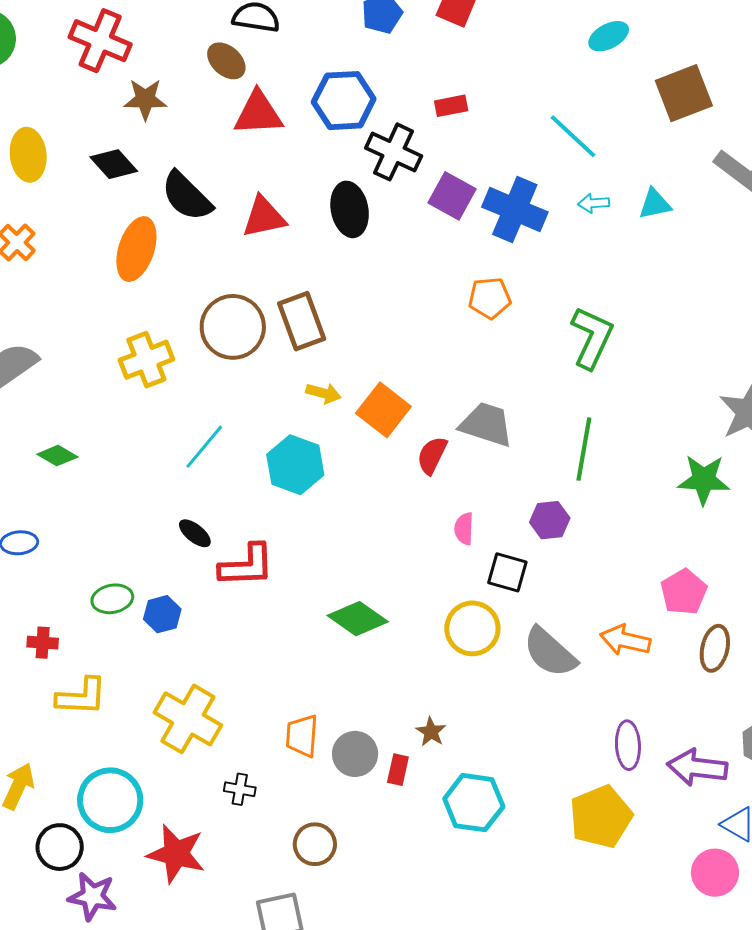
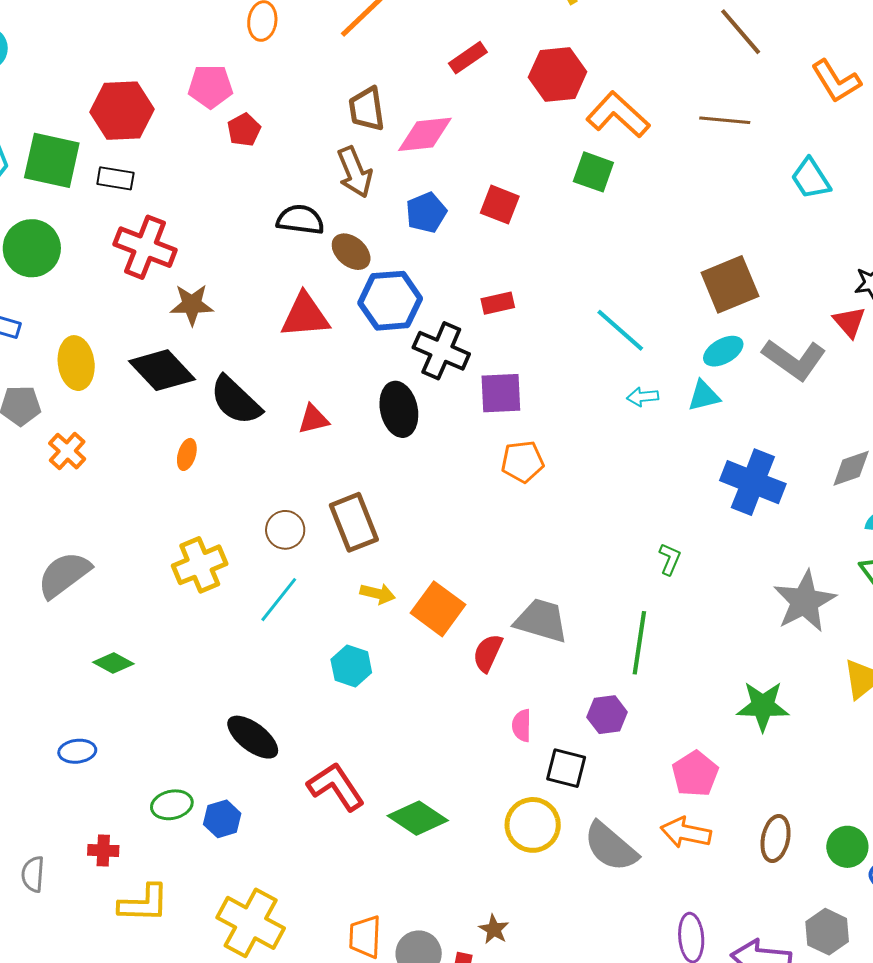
cyan ellipse: (609, 36) -> (723, 351), moved
brown ellipse: (226, 61) -> (351, 252), moved
black diamond: (114, 164) -> (162, 370), size x1.4
purple square: (452, 196) -> (501, 393), turned -30
blue cross: (515, 209) -> (753, 482), moved
red triangle: (264, 217) -> (313, 419), size x0.7
orange ellipse: (136, 249) -> (187, 454), size x0.5
orange pentagon: (490, 298) -> (522, 462), moved
brown circle: (233, 327) -> (285, 530), size x0.6
green L-shape: (592, 338) -> (670, 559), moved, size x0.5
cyan line: (204, 447) -> (279, 600), moved
cyan hexagon: (295, 465) -> (351, 666), size x0.7
green star: (704, 480) -> (763, 706), moved
black ellipse: (195, 533) -> (253, 737), size x1.6
red L-shape: (247, 566) -> (336, 787), moved, turned -120
pink pentagon: (684, 592) -> (695, 774), moved

